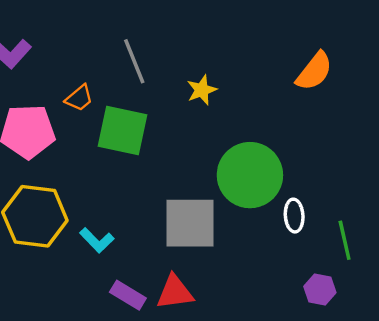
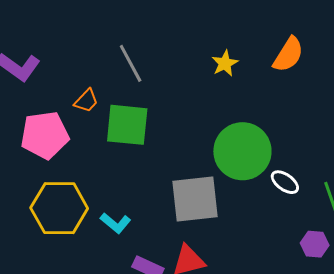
yellow star: (202, 90) -> (225, 63), moved
white ellipse: (294, 216) -> (285, 182), turned -44

